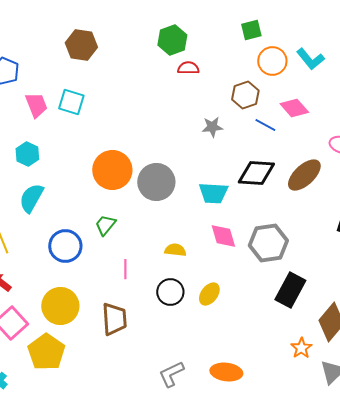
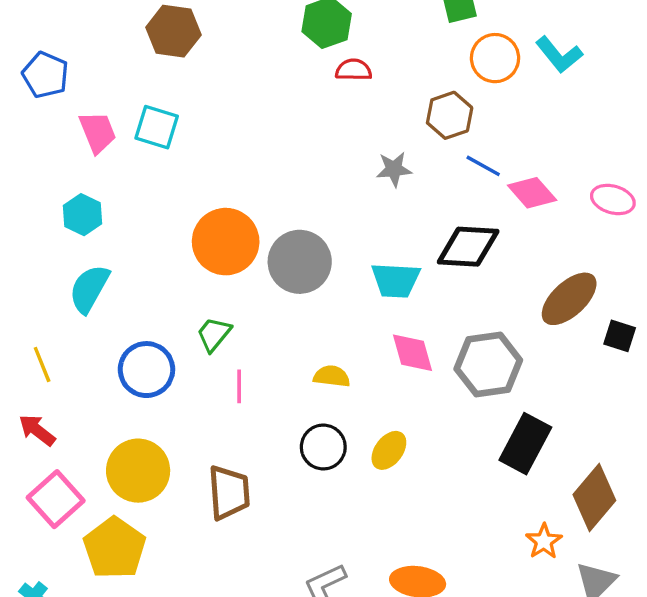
pink diamond: (294, 108) -> (532, 193), moved
brown ellipse: (304, 175) -> (569, 299), moved
pink line: (125, 269) -> (239, 386), moved

